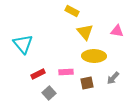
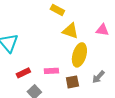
yellow triangle: (85, 32) -> (70, 31), turned -30
yellow ellipse: (94, 56) -> (79, 55), turned -75

